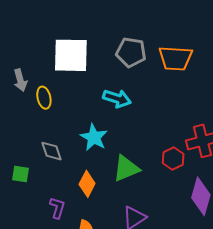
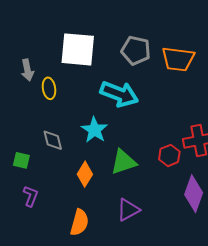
cyan arrow: (117, 99) -> (119, 94), size x1.4
purple L-shape: (57, 208) -> (31, 196), moved

